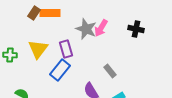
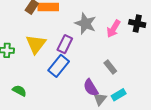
pink arrow: (101, 28) -> (113, 29), moved
purple rectangle: (66, 49) -> (65, 44), turned 42

